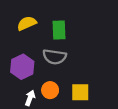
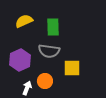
yellow square: (80, 92) -> (72, 68), moved

